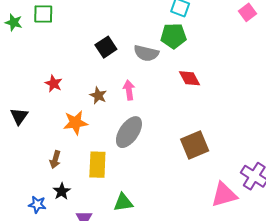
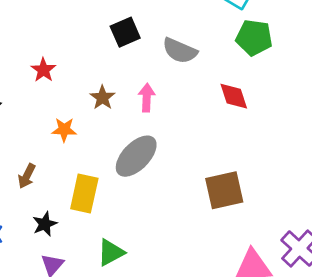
green pentagon: (173, 36) -> (254, 38), moved
orange star: (75, 123) -> (64, 130), size x0.7
black star: (62, 191) -> (45, 224), moved
green triangle: (123, 202) -> (111, 252), turned -30

